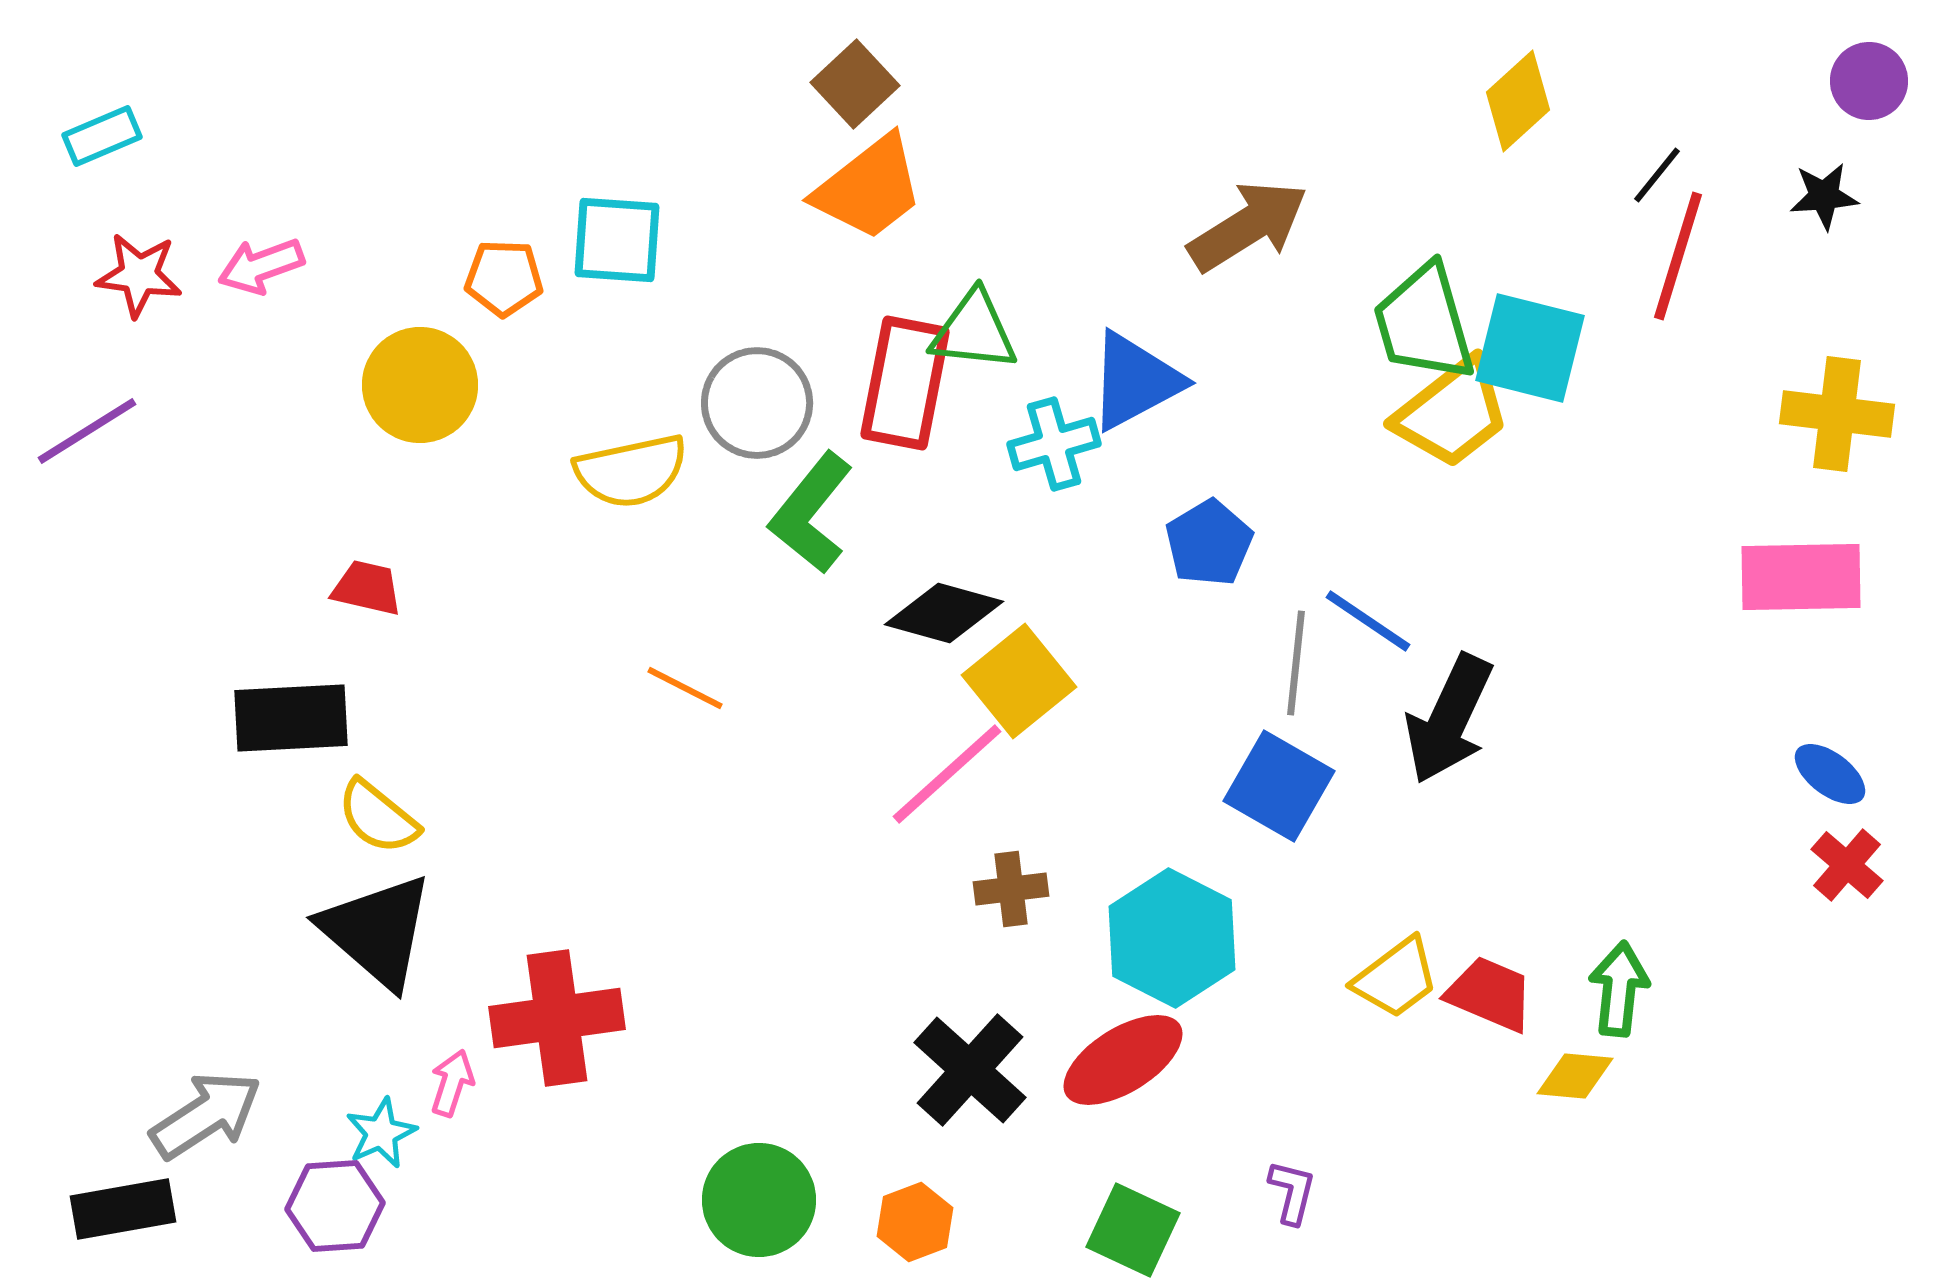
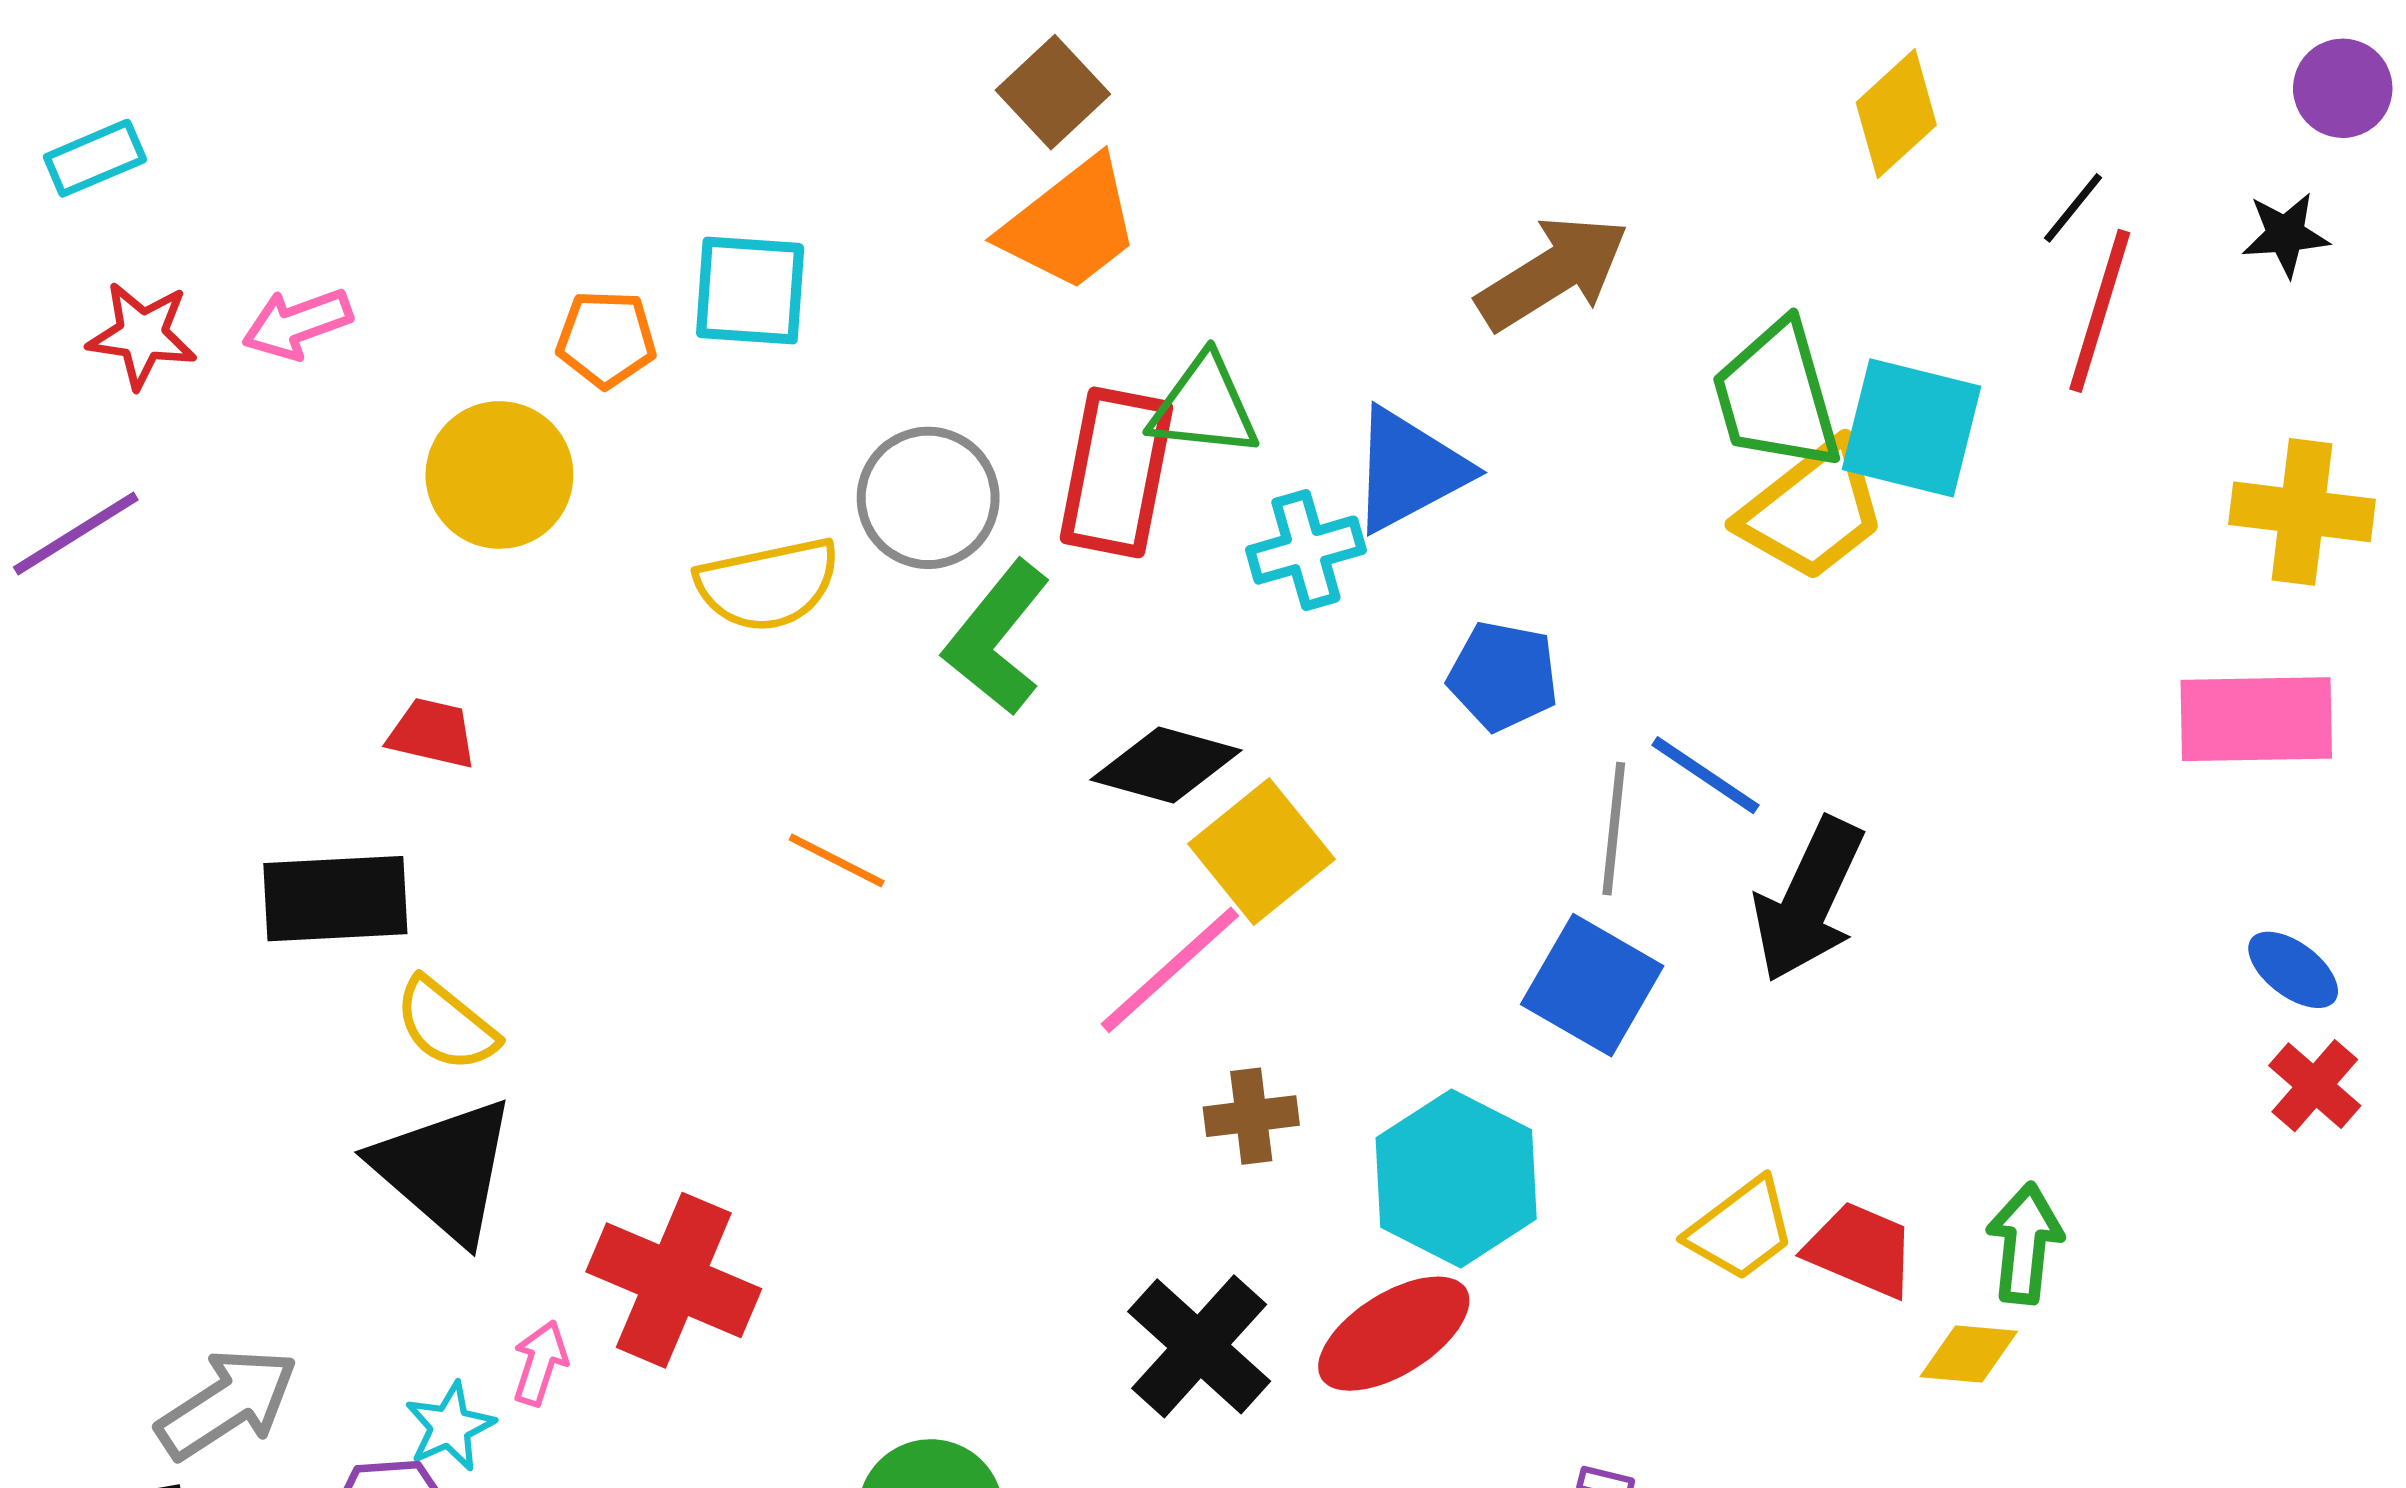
blue pentagon: (1209, 543) -> (1503, 676), turned -30
red cross: (557, 1018) -> (674, 1280), turned 31

